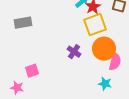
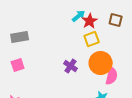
yellow square: (95, 25) -> (92, 39), size x0.7
pink square: (32, 71) -> (18, 65), moved

